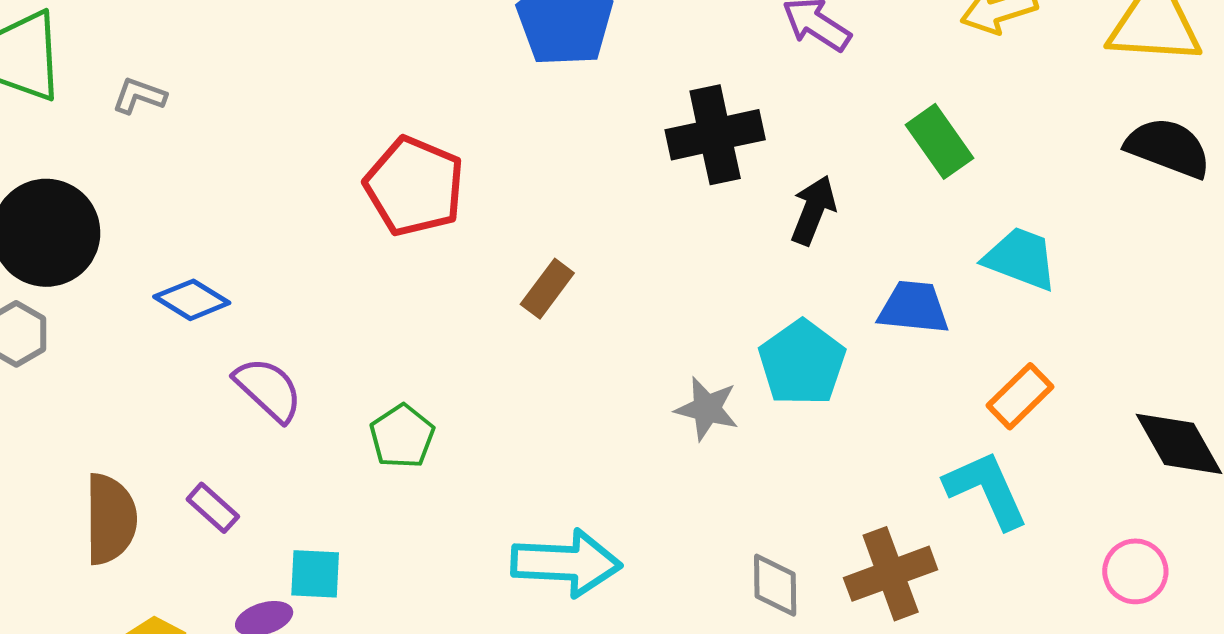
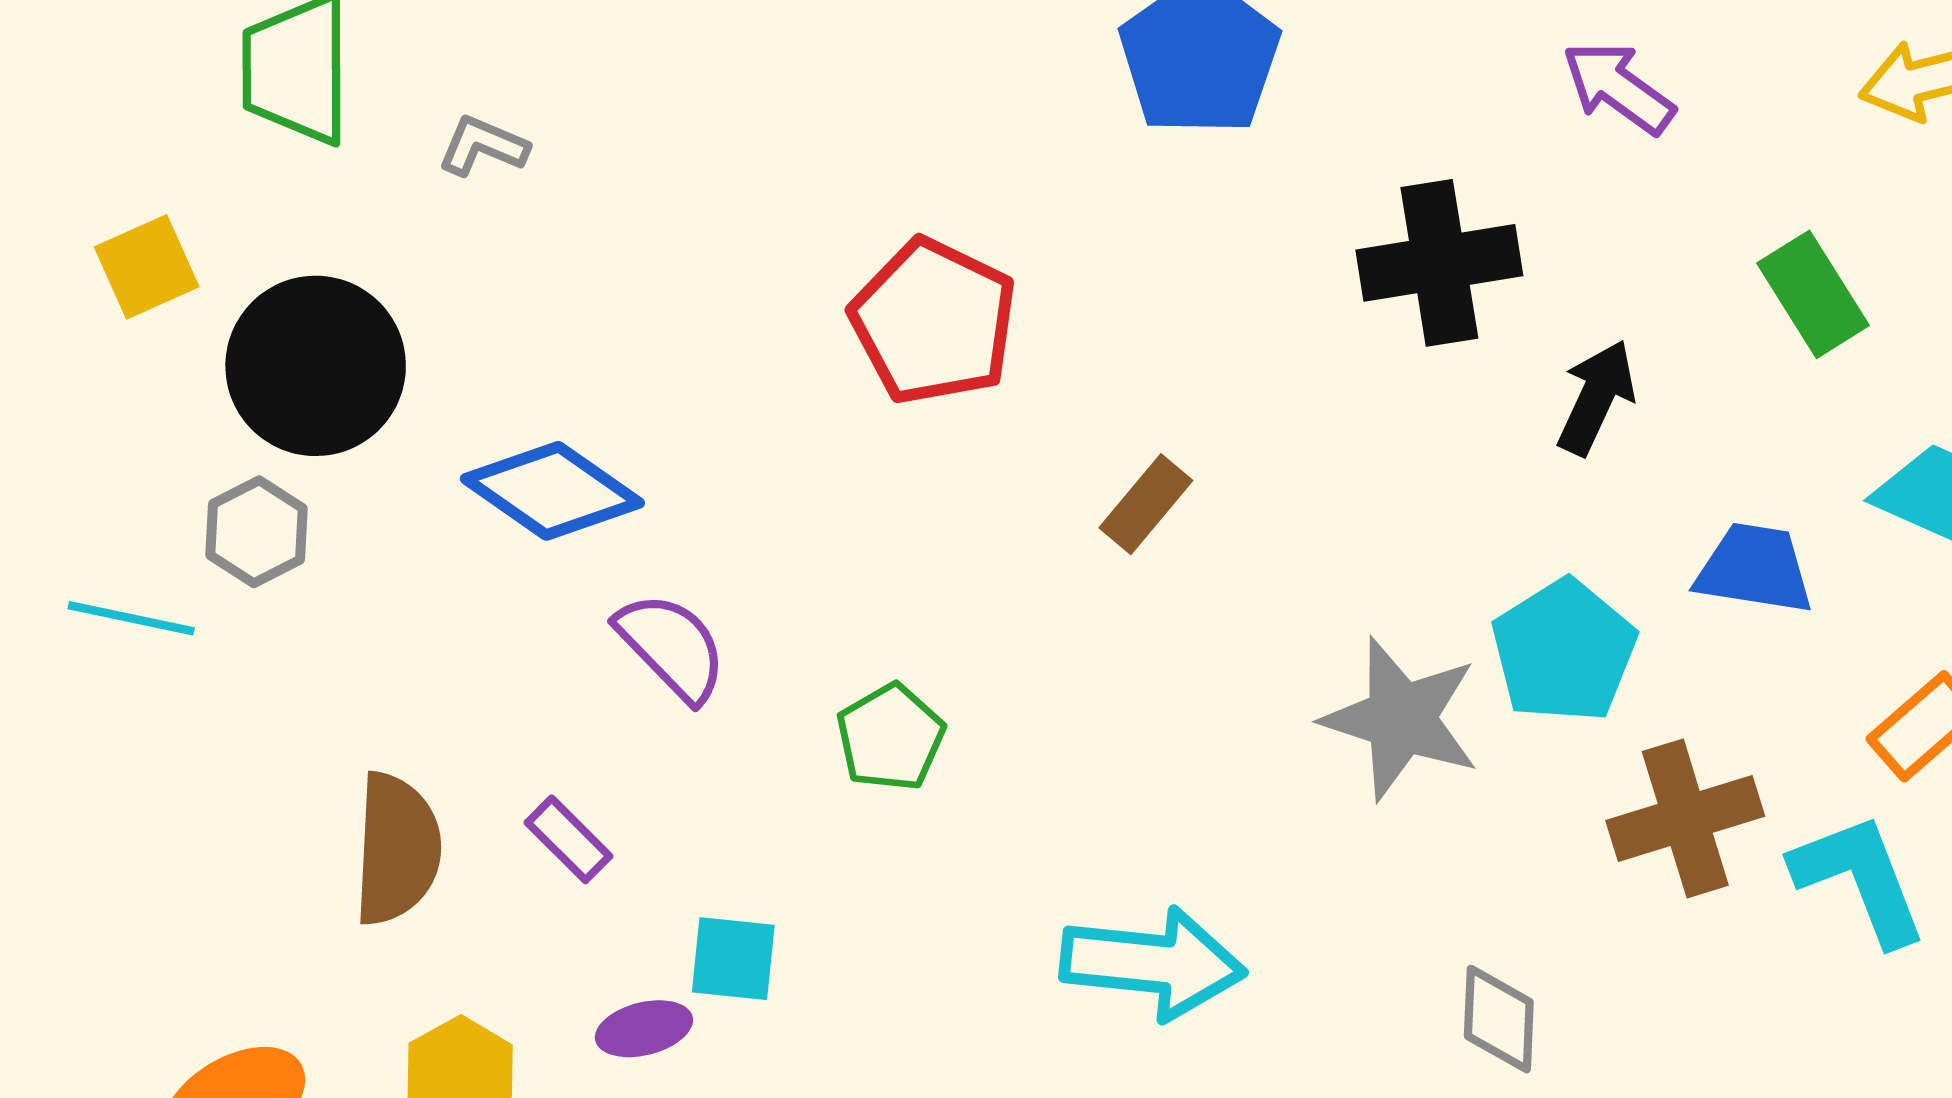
blue diamond: (192, 300) -> (552, 491), size x1.4
gray star: (707, 409) -> (1401, 719), size x1.5
brown cross: (891, 574) -> (1685, 818), moved

